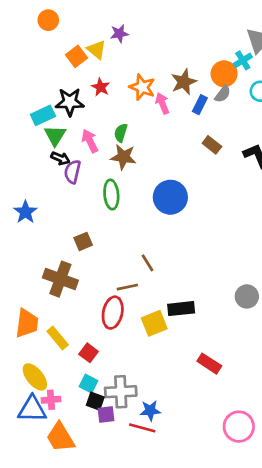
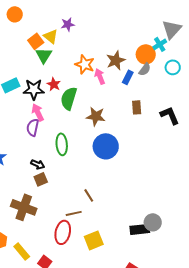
red star: (101, 87) -> (54, 84), moved
black star: (70, 102) -> (34, 89), moved
green semicircle: (121, 133) -> (69, 98), size x1.6
green triangle: (55, 135) -> (44, 55), moved
pink arrow: (90, 141) -> (38, 112), moved
brown rectangle: (212, 145) -> (137, 107), turned 48
brown star: (123, 157) -> (96, 116), moved
black arrow: (60, 158) -> (38, 164), moved
gray circle: (247, 296) -> (153, 222), moved
black rectangle: (181, 309) -> (140, 229), moved

